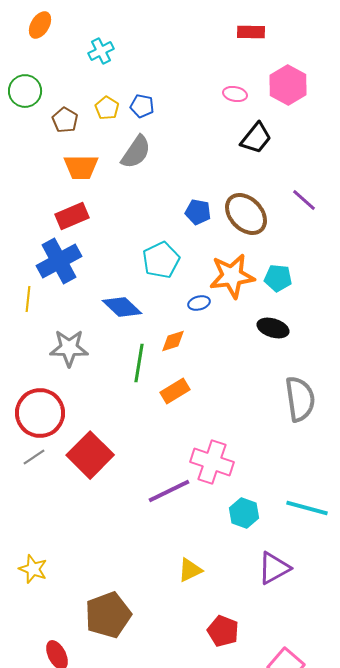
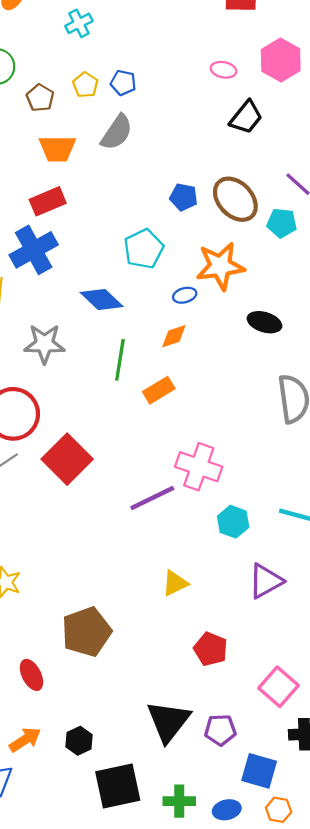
cyan pentagon: (278, 278) -> (282, 223), moved
orange diamond: (173, 341) -> (174, 336), moved

